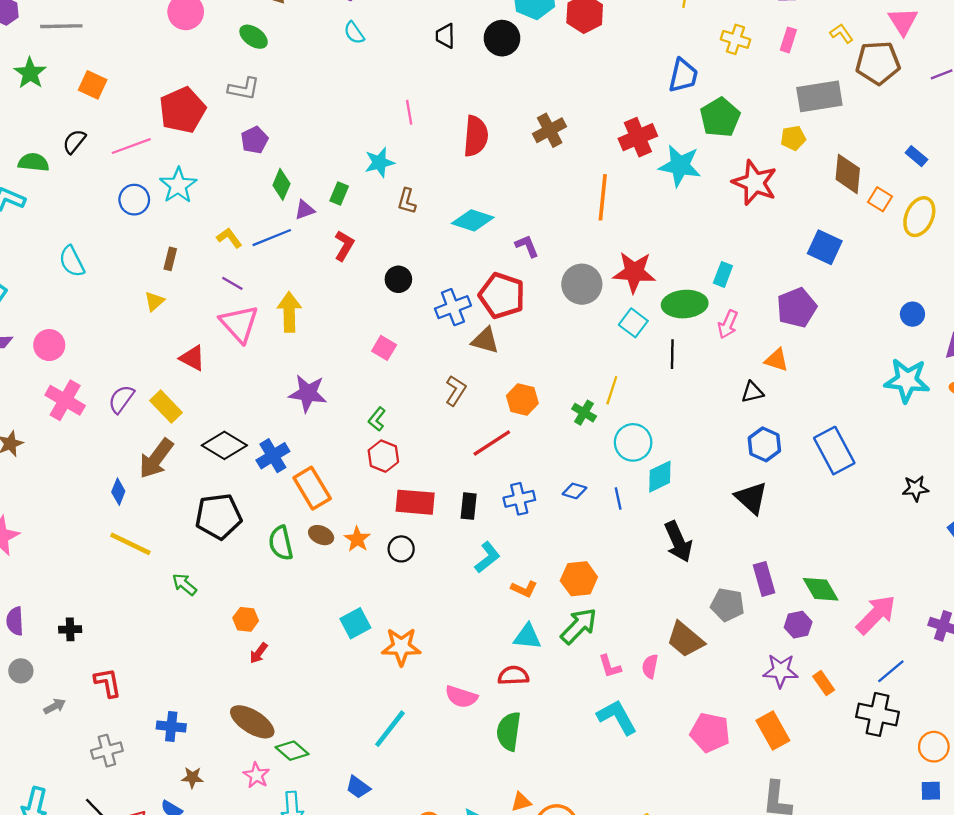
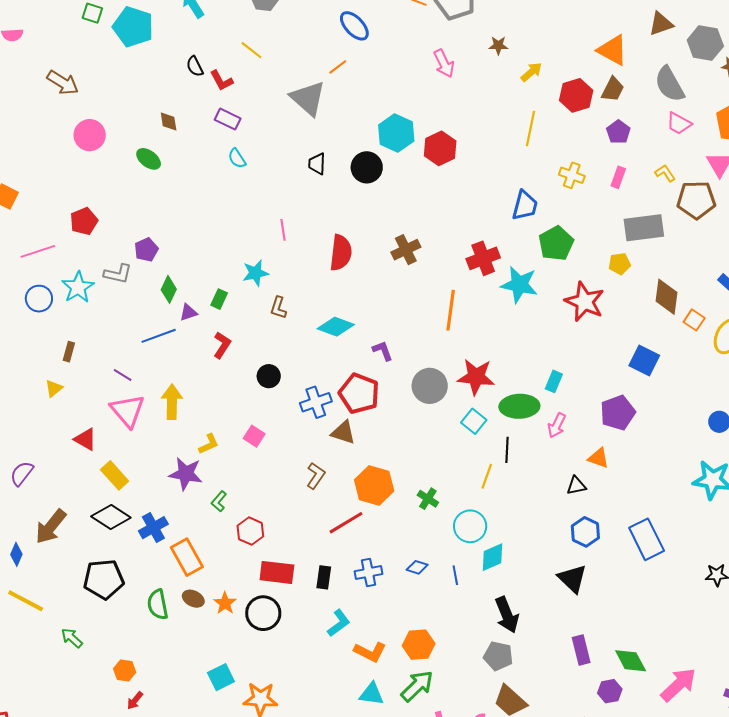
gray L-shape: (244, 89) -> (118, 274), moved
red pentagon: (182, 110) -> (84, 221), size x0.7
yellow L-shape: (229, 238) -> (209, 444), moved, turned 100
yellow line: (612, 390) -> (487, 476), moved
orange hexagon: (522, 400) -> (374, 485), size x1.4
yellow rectangle: (166, 407) -> (115, 475), moved
green L-shape: (377, 419) -> (219, 501), moved
black circle: (401, 549) -> (263, 613), size x1.5
orange L-shape: (524, 589) -> (370, 652), size x1.4
gray pentagon: (727, 605) -> (498, 656), moved

